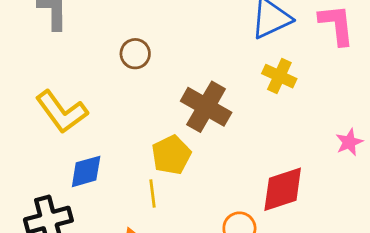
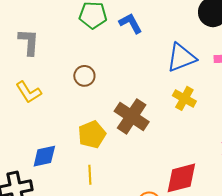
yellow L-shape: (62, 112) -> (29, 92), moved, size x0.7
yellow pentagon: (171, 155) -> (92, 134), moved

